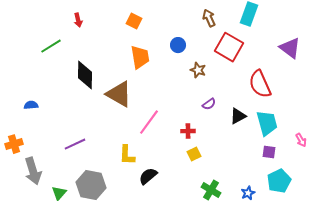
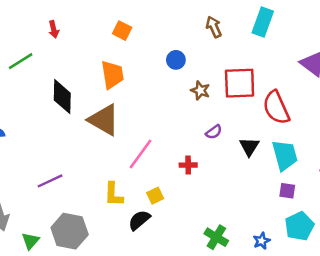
red square: (229, 47) -> (240, 83), moved, turned -32
orange trapezoid: (140, 57) -> (112, 75), moved
black triangle: (238, 116) -> (249, 147), turned -30
yellow square: (194, 154) -> (155, 196), moved

